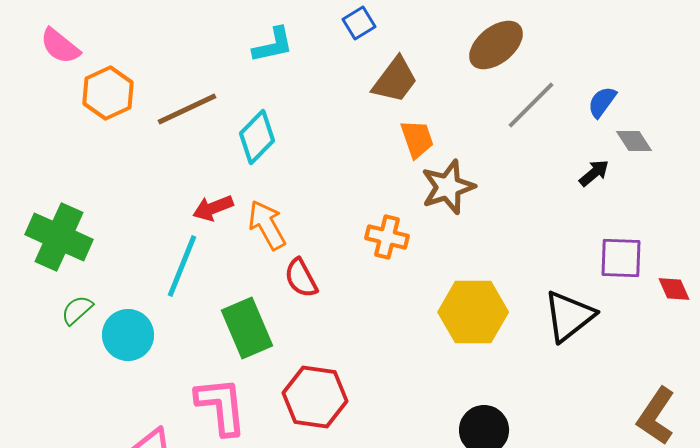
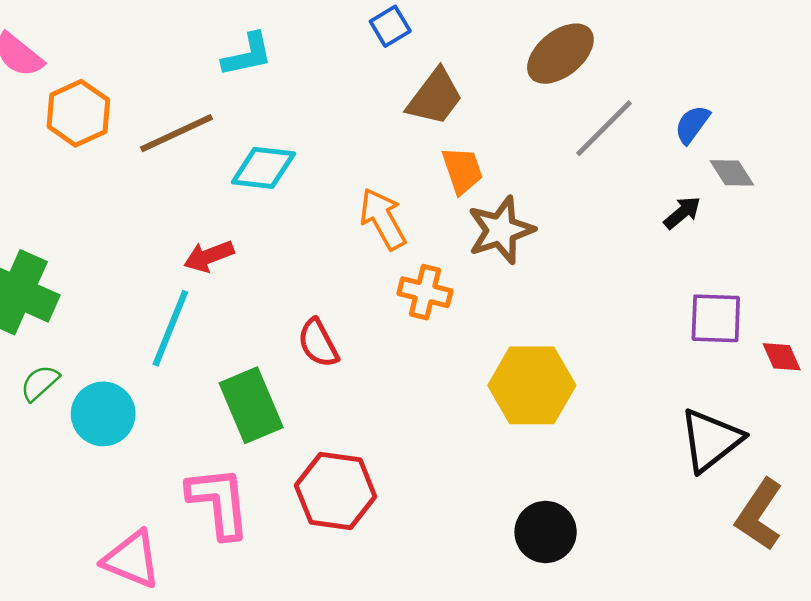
cyan L-shape: (273, 45) -> (247, 55), moved
cyan diamond: (257, 137) -> (263, 168), turned 52
orange arrow: (267, 225) -> (383, 219), moved
black triangle: (569, 316) -> (711, 440), moved

